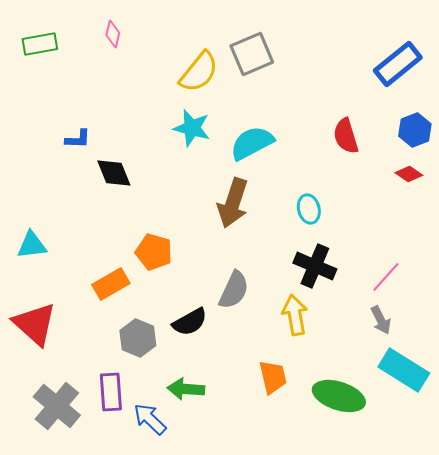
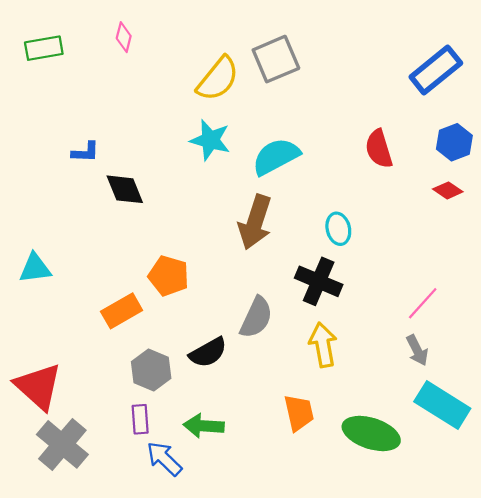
black cross: (315, 266) -> (319, 281), moved
red triangle: (35, 324) -> (38, 386), moved
purple rectangle: (111, 392) -> (140, 419), moved, size x0.7

